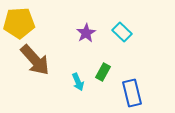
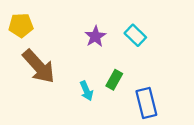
yellow pentagon: (19, 23) -> (21, 25), size x0.7

